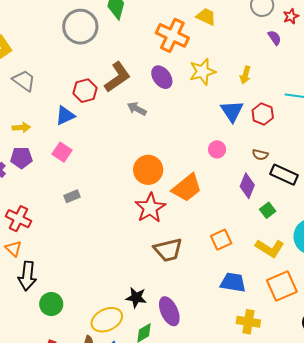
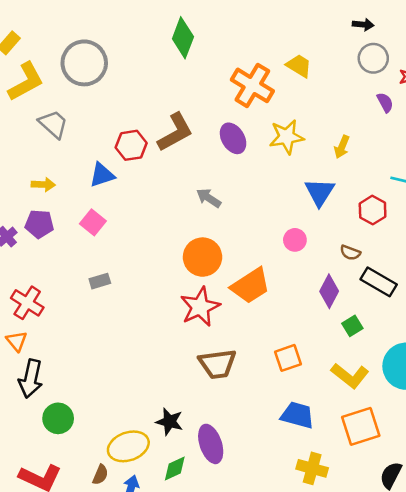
gray circle: (80, 27) -> (84, 63), moved
gray arrow: (137, 109) -> (209, 198), moved
red hexagon: (263, 114) -> (373, 210), moved

